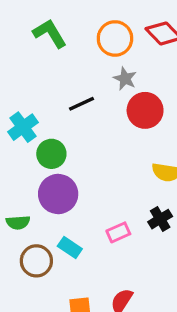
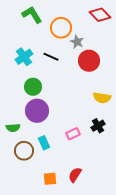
orange circle: (115, 38) -> (61, 28), moved
black line: (82, 104) -> (51, 57), turned 49
cyan cross: (23, 127) -> (24, 57), moved
cyan rectangle: (70, 248) -> (44, 143), turned 32

